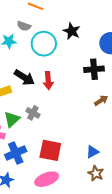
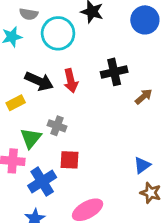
black cross: (94, 69) -> (114, 72), moved
red square: (50, 150) -> (69, 160), moved, size x0.7

